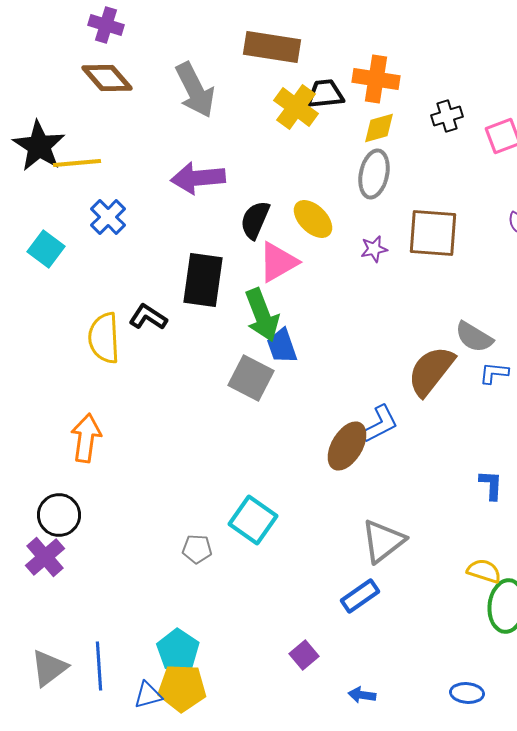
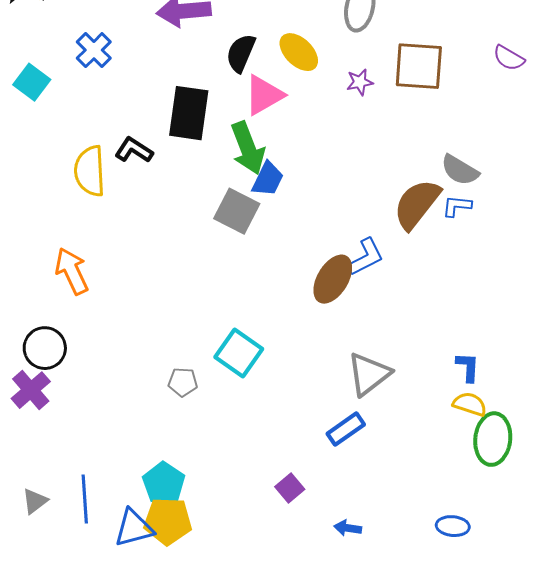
blue trapezoid: (282, 346) -> (268, 179), turned -135
blue L-shape: (494, 373) -> (457, 206), moved
orange arrow: (86, 438) -> (72, 271), turned -33
blue L-shape: (491, 485) -> (468, 367), moved
gray triangle: (49, 668) -> (35, 501), size x0.7
blue triangle: (148, 695) -> (134, 528), size x1.4

